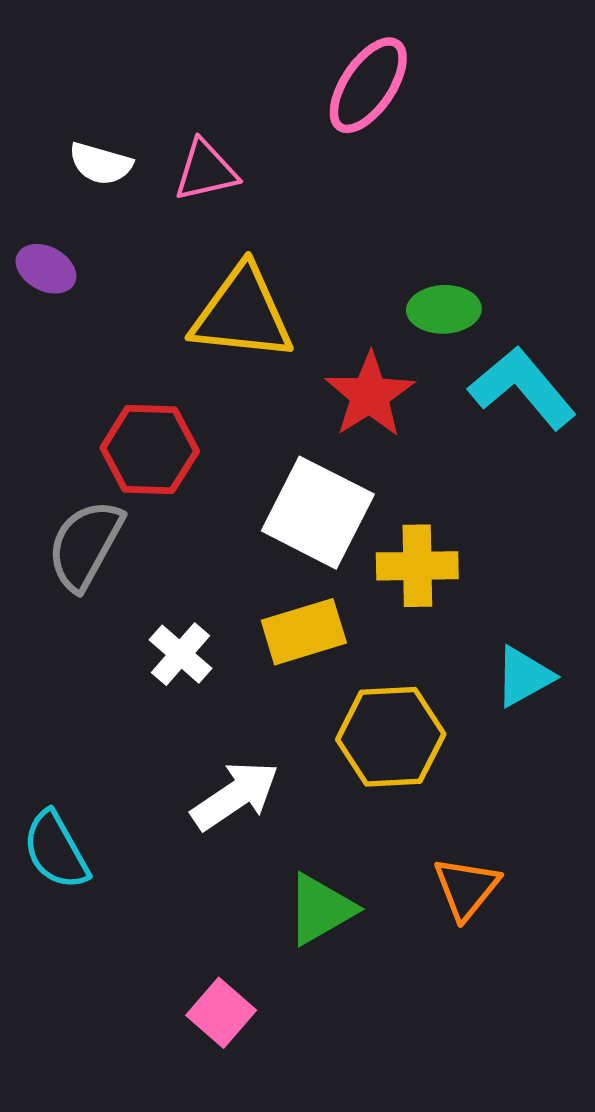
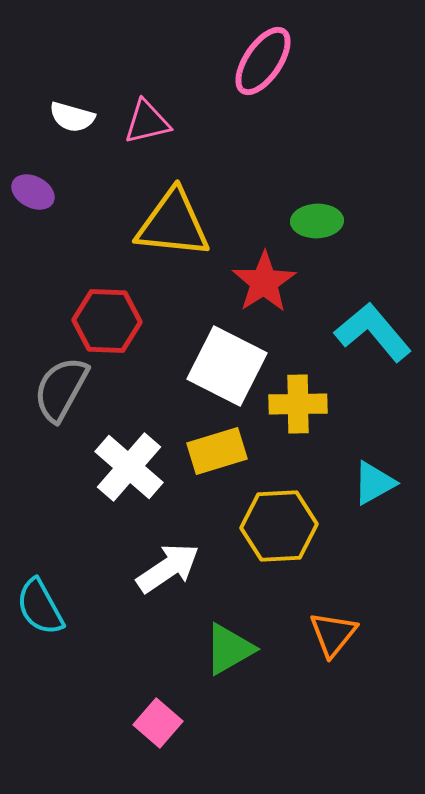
cyan L-shape: (522, 388) -> (373, 332), moved
white cross: (180, 654) -> (129, 467), size x1.5

